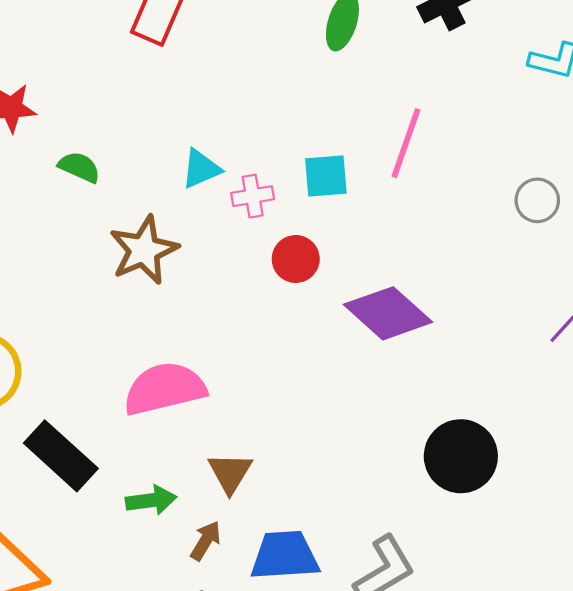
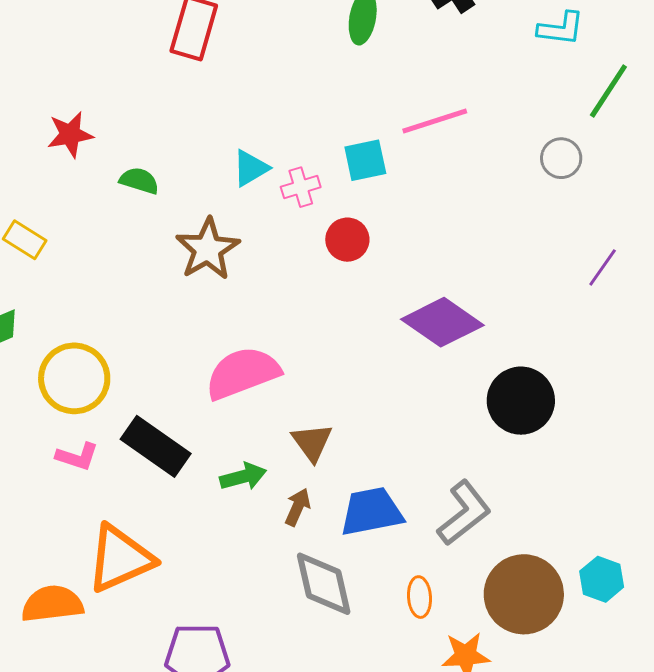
pink line: (406, 143) -> (435, 121), turned 60
purple diamond: (388, 313) -> (442, 322), moved

